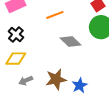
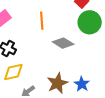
orange line: (55, 15) -> (42, 21), turned -60

